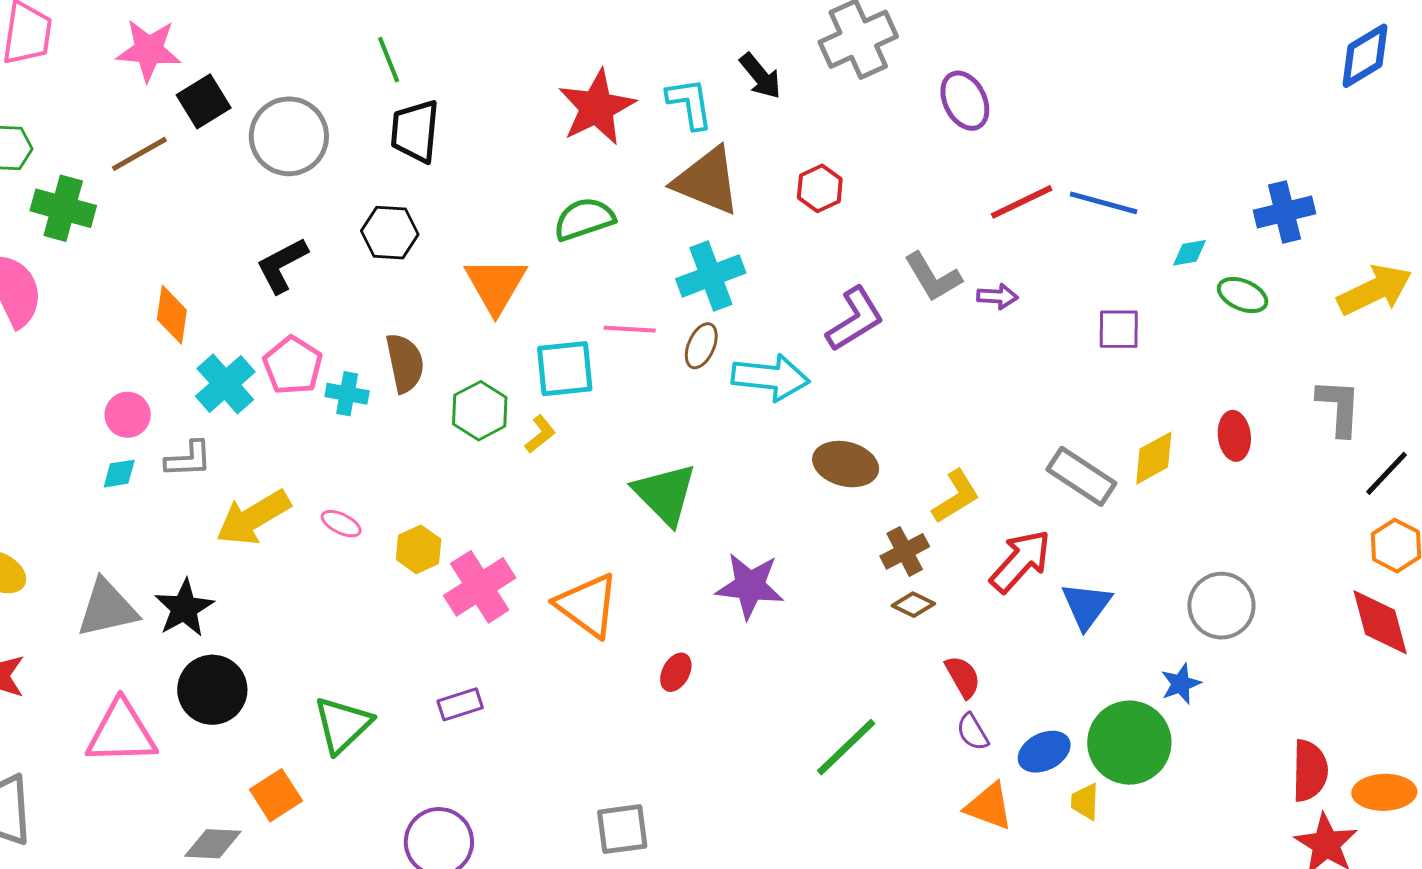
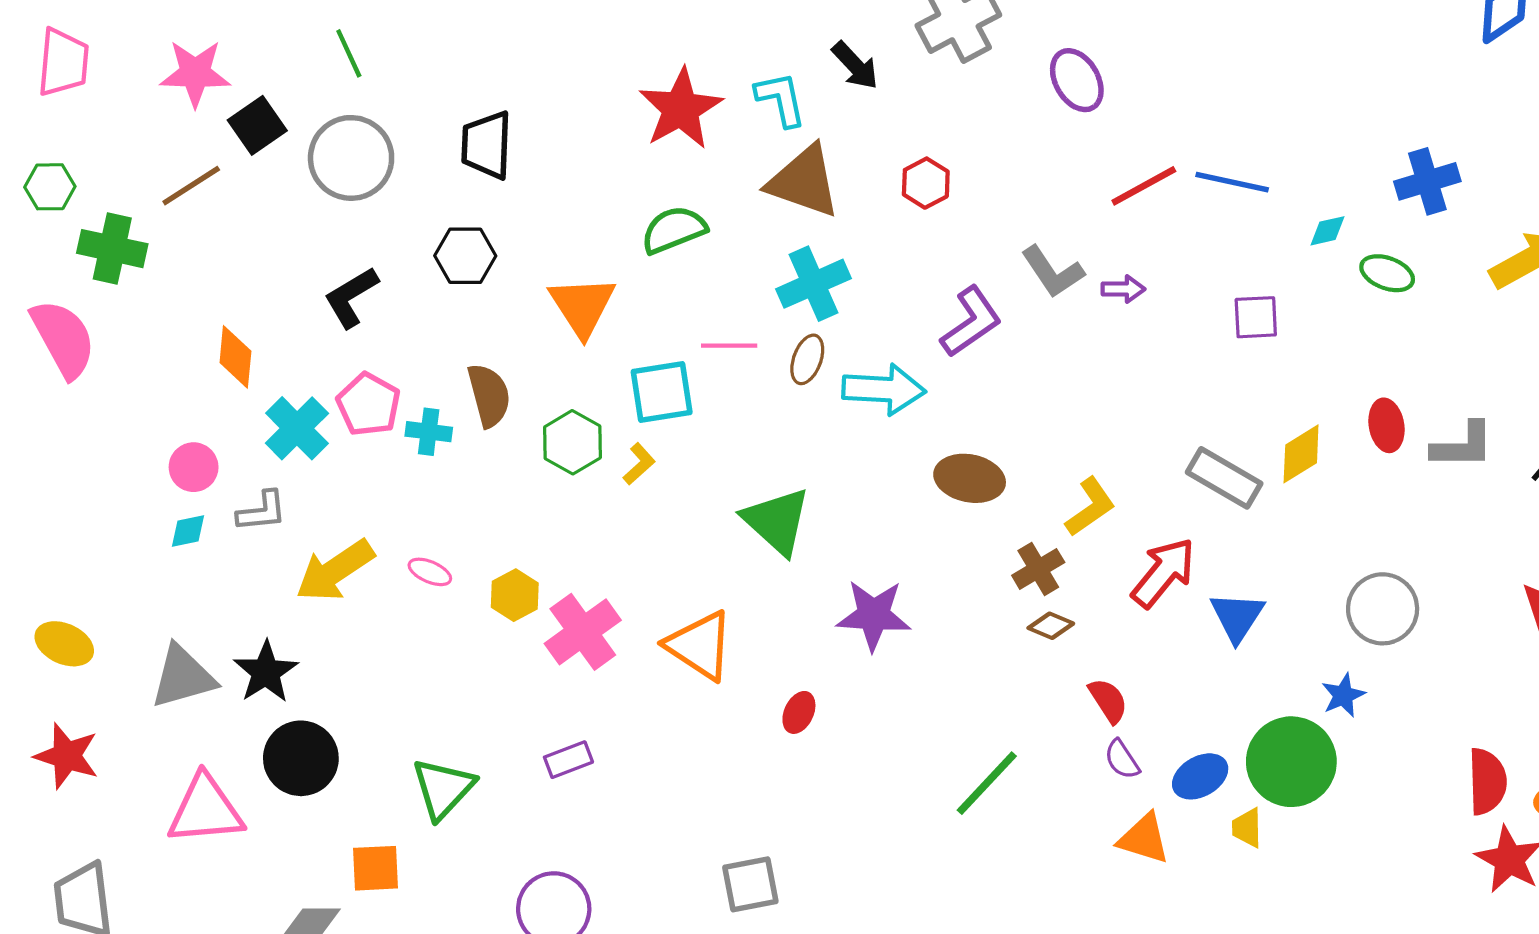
green line: (389, 60) -> (349, 53), moved
gray L-shape: (1339, 407) -> (1463, 446), moved, turned 90
orange square: (276, 795) -> (376, 868), turned 33

